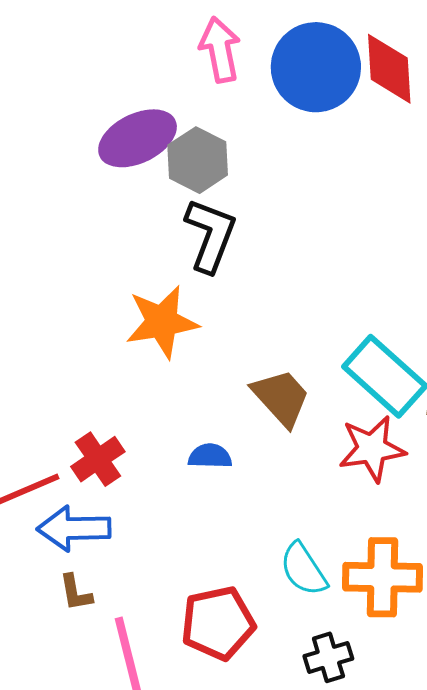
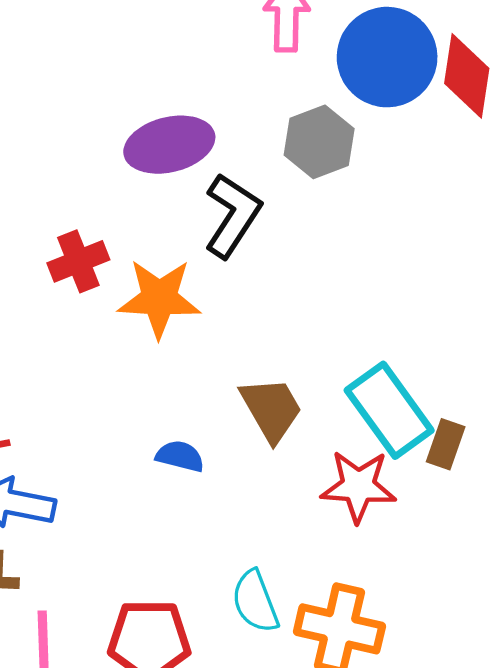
purple ellipse: (138, 138) -> (169, 145), moved
gray hexagon: (198, 160) -> (319, 142), moved
red cross: (98, 459) -> (78, 261), moved

